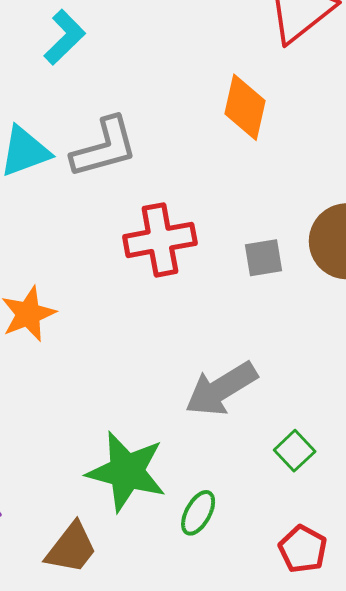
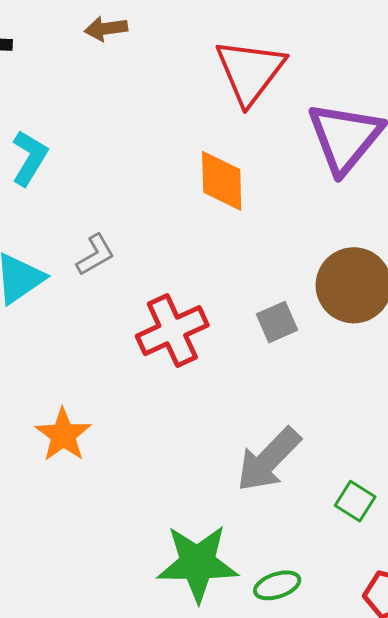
gray L-shape: (104, 147) -> (95, 255), size x0.6
green ellipse: (198, 513) -> (277, 585), turned 57

